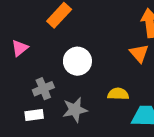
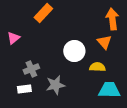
white circle: (77, 61) -> (74, 51), moved
yellow semicircle: (118, 94) -> (97, 67), moved

